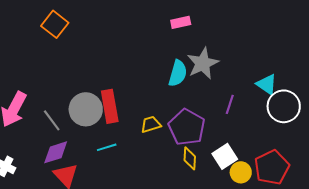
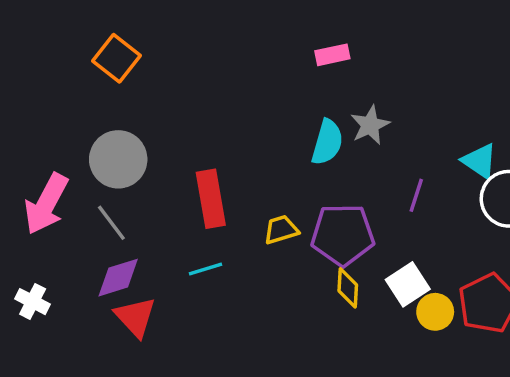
gray star: (203, 63) -> (370, 125), size x0.7
gray circle: (86, 109) -> (118, 159), moved
purple pentagon: (187, 127) -> (343, 235), turned -30

